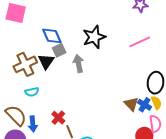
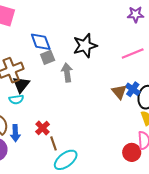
black triangle: (46, 61) -> (21, 85), moved
brown triangle: (131, 104) -> (119, 92), moved
blue cross: (144, 105) -> (133, 89), moved

